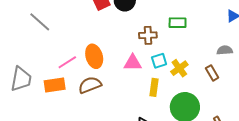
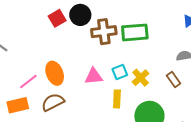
green rectangle: (178, 23) -> (135, 32), size x1.5
brown cross: (148, 35) -> (104, 32), moved, size x1.4

